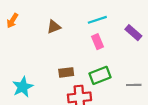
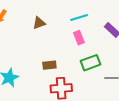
green rectangle: (100, 75) -> (91, 63), moved

